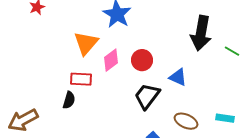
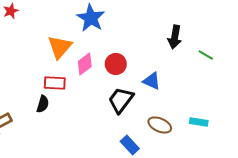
black arrow: (201, 33) -> (175, 37), size x0.7

